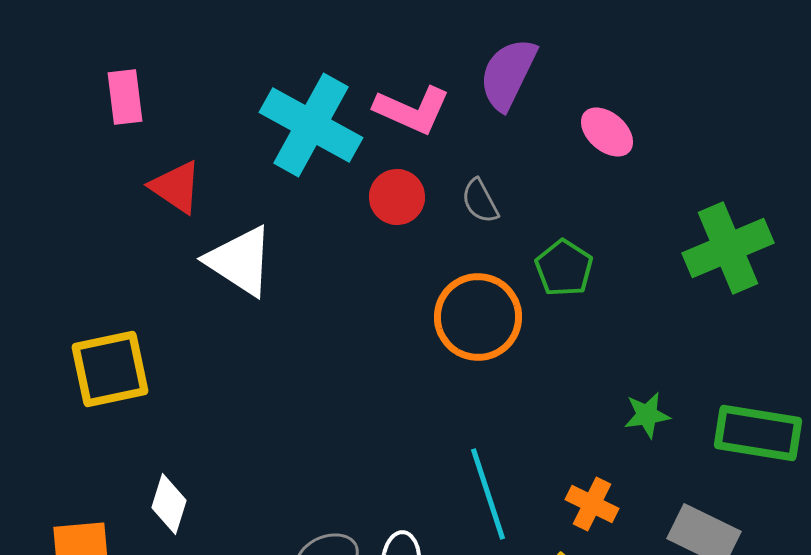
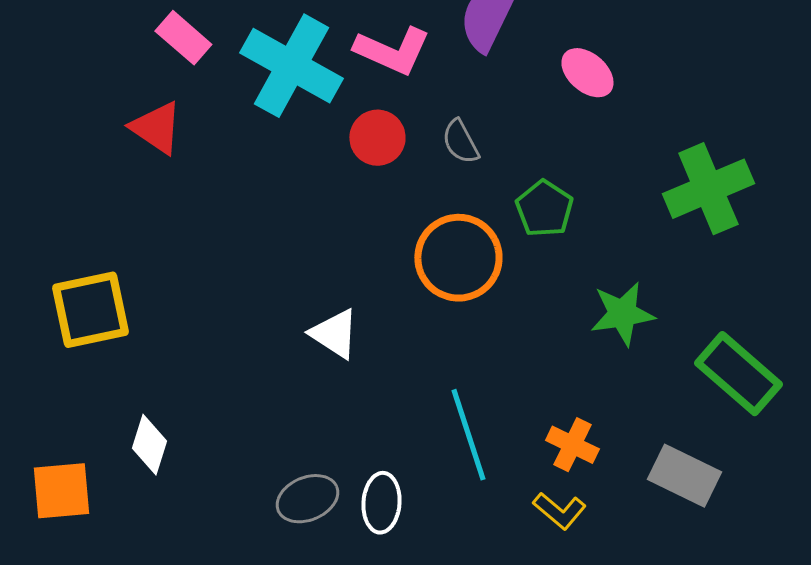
pink rectangle: (125, 97) -> (183, 38), moved, turned -42
white triangle: (240, 261) -> (334, 334), moved, size x0.7
green star: (647, 415) -> (622, 314), moved, size x1.4
green rectangle: (758, 433) -> (738, 374), turned 32

